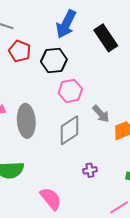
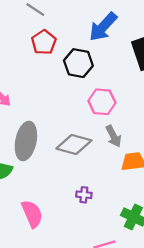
pink hexagon: (70, 91) -> (102, 102), moved
gray ellipse: (26, 121) -> (26, 141), moved
gray diamond: (70, 130) -> (74, 144), turned 32

